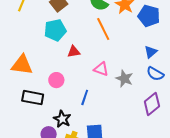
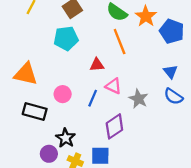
red triangle: (74, 52) -> (97, 65), moved
blue triangle: (151, 52) -> (170, 72), turned -32
blue line: (85, 97) -> (93, 98), moved
purple diamond: (152, 104) -> (114, 126), moved

